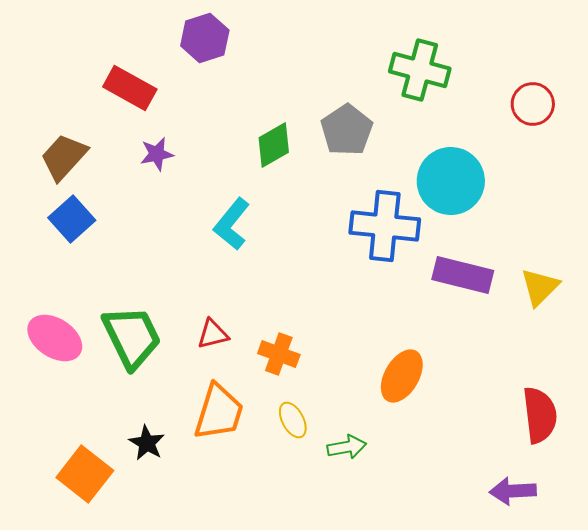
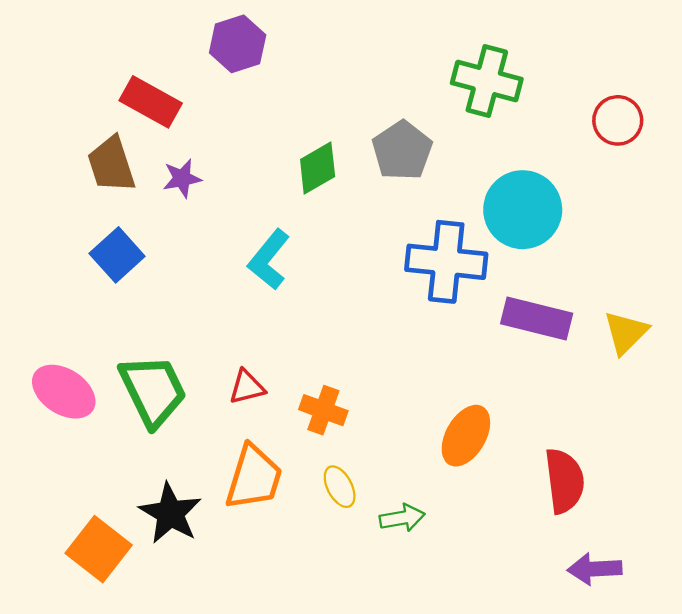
brown trapezoid: (64, 157) -> (111, 164), moved, turned -60
blue square: (72, 219) -> (117, 255), moved
red semicircle: (540, 415) -> (564, 481), moved
black star: (147, 443) -> (170, 513), size x1.5

